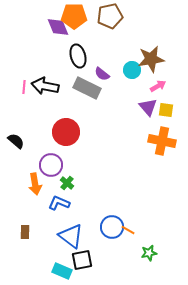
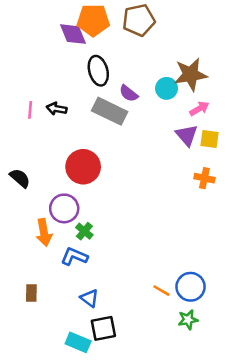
black arrow: (45, 86) -> (57, 109), size x0.6
orange cross: (162, 141) -> (204, 178), size x0.6
blue circle: (112, 227) -> (191, 287), moved
blue triangle: (71, 236) -> (89, 298), size x0.6

